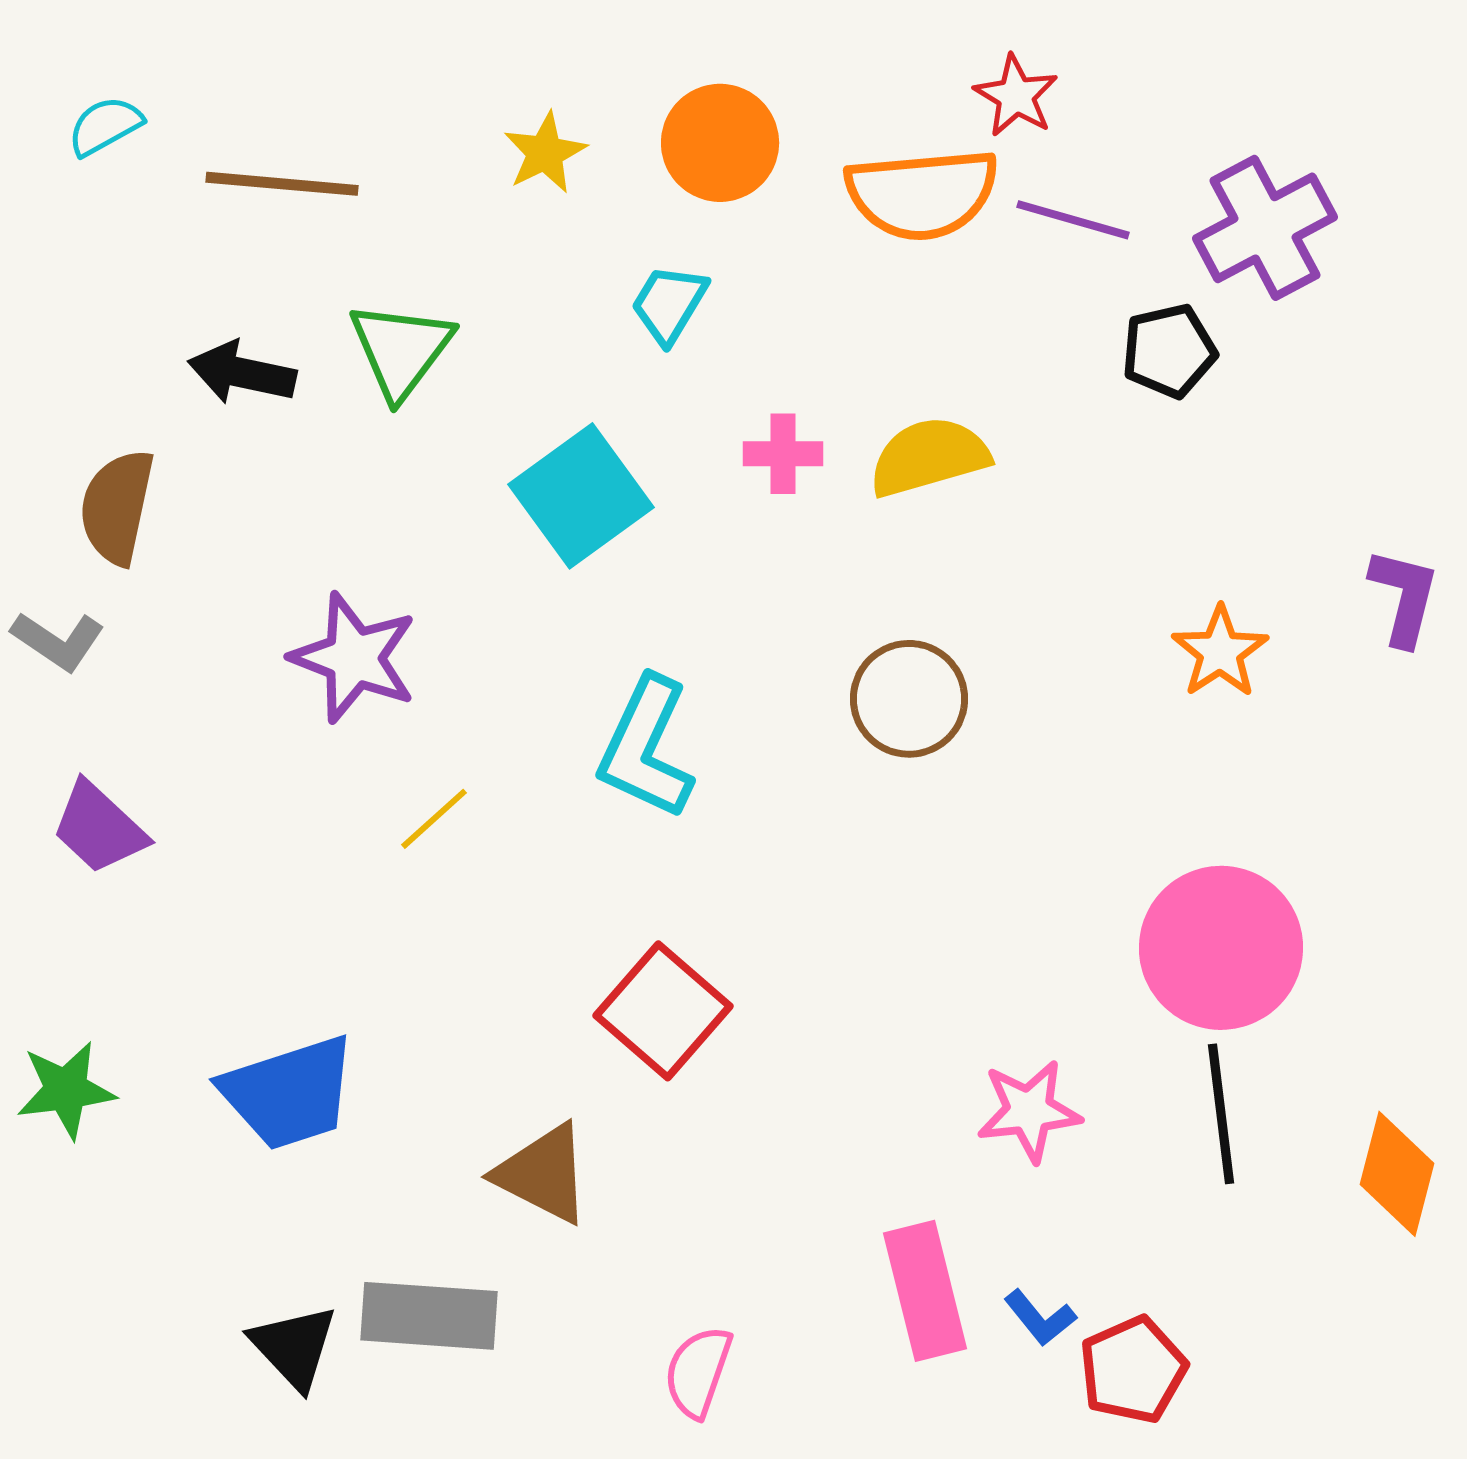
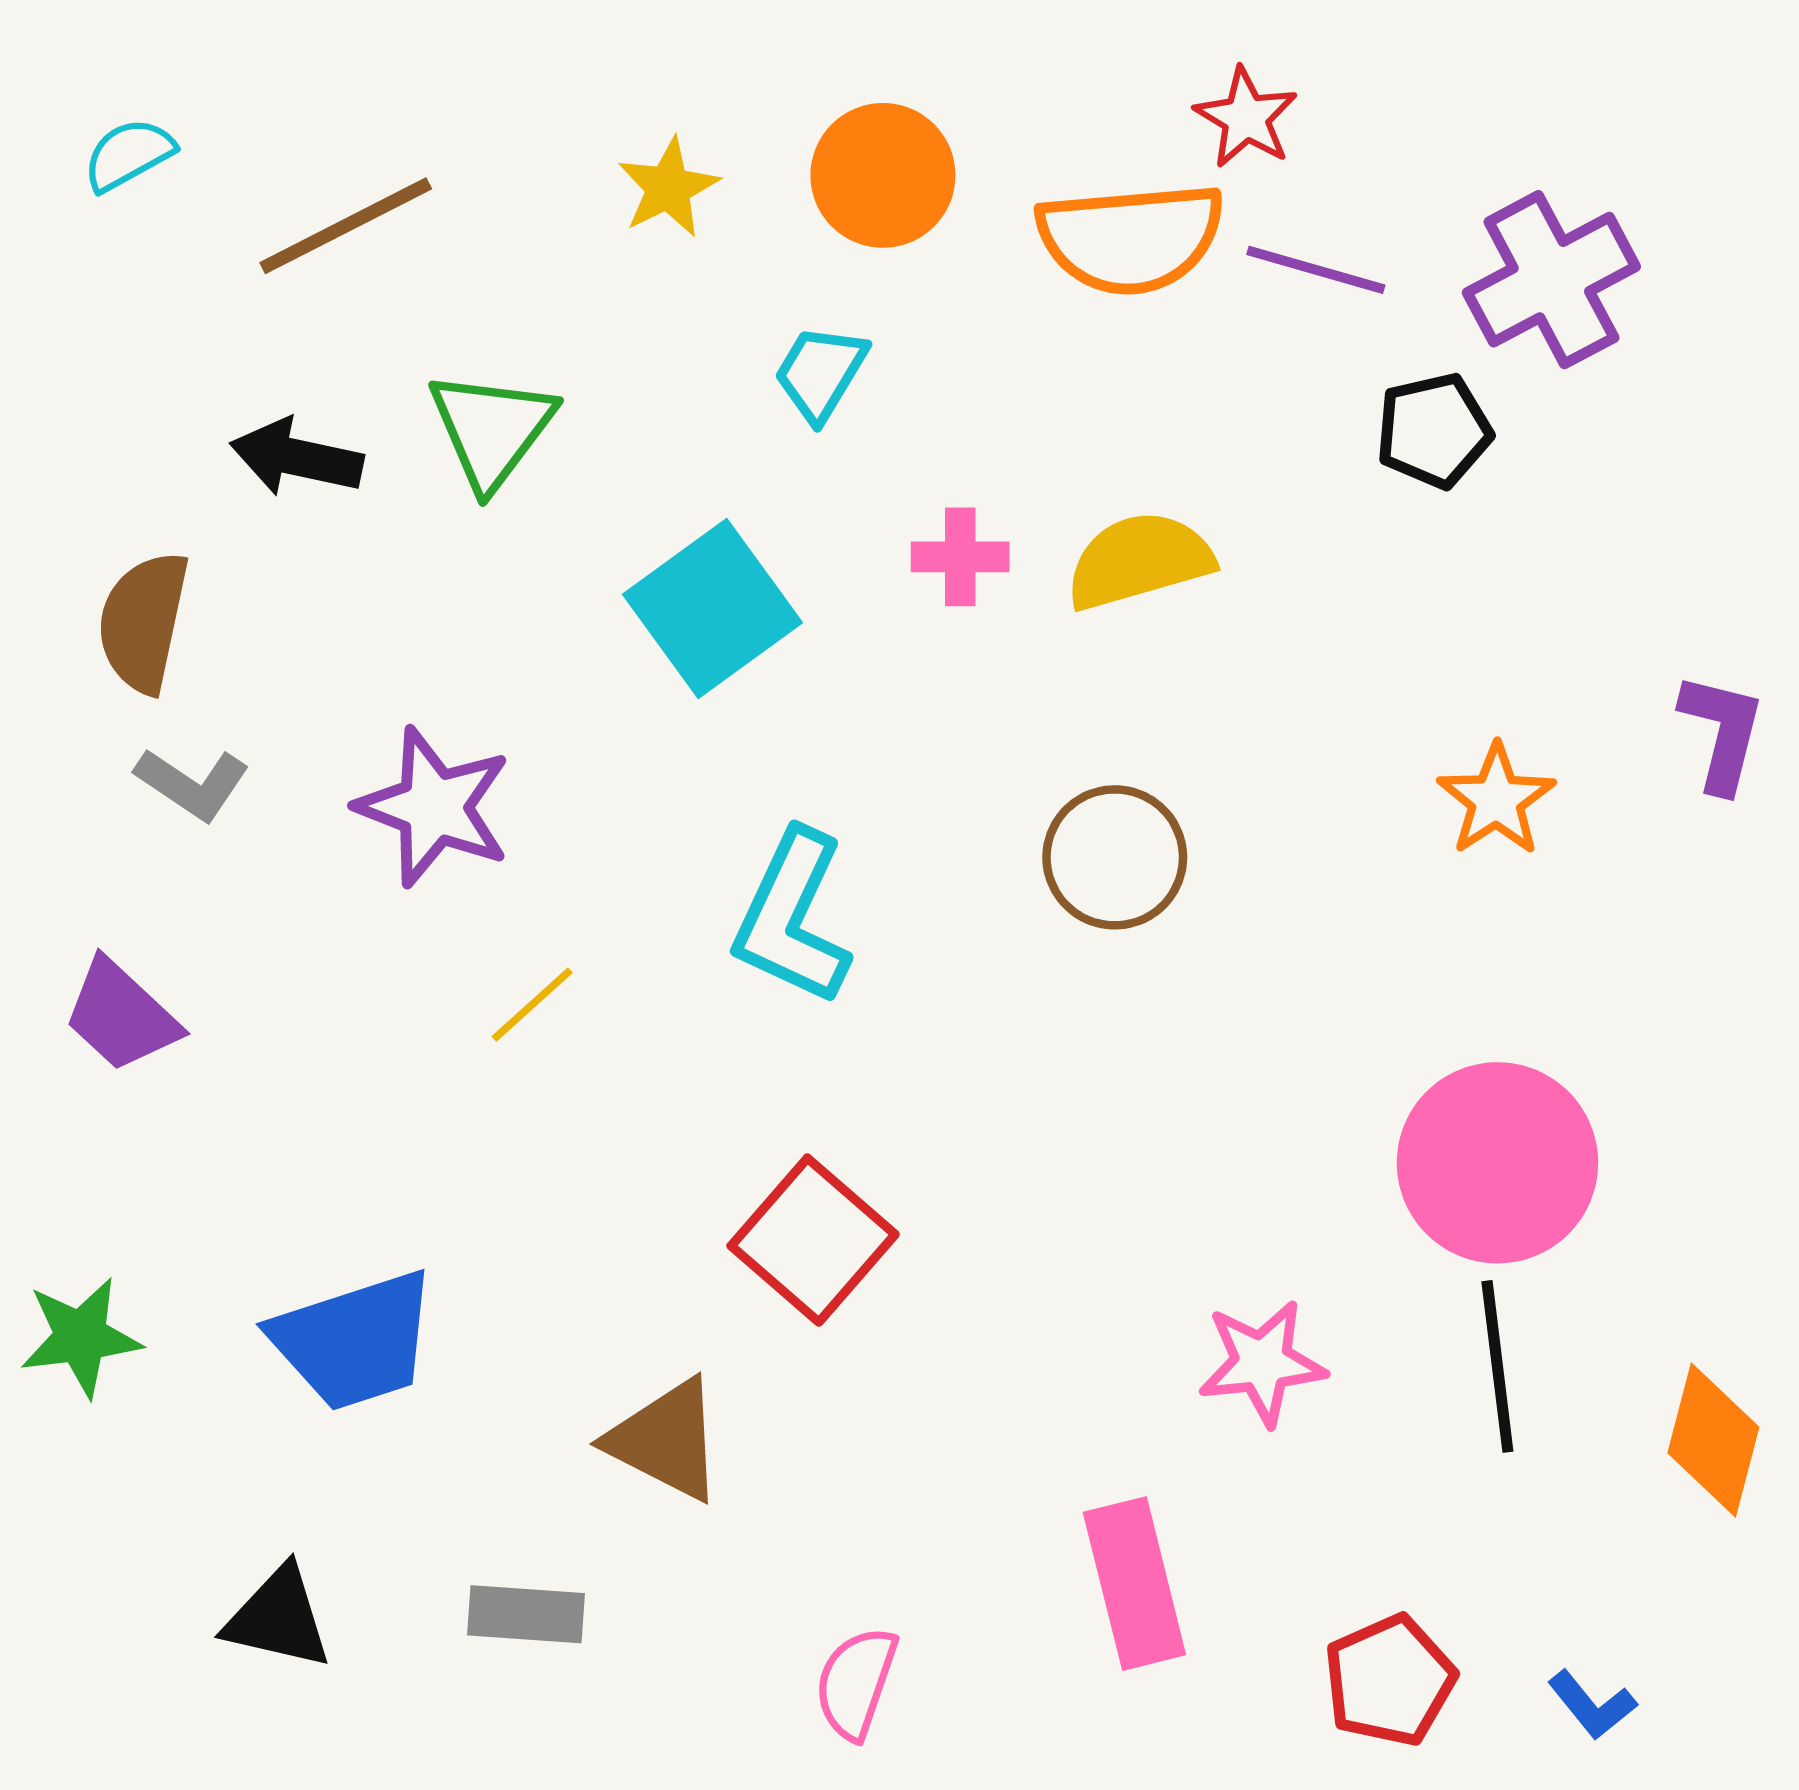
brown line: (282, 184) -> (346, 226), turned -32
gray L-shape: (58, 641) -> (192, 784), moved
gray rectangle: (429, 1316) -> (526, 1614), size x0.7
blue L-shape: (1040, 1318) -> (1592, 1705), moved
black triangle: (294, 1347) -> (278, 1618), moved, turned -34

